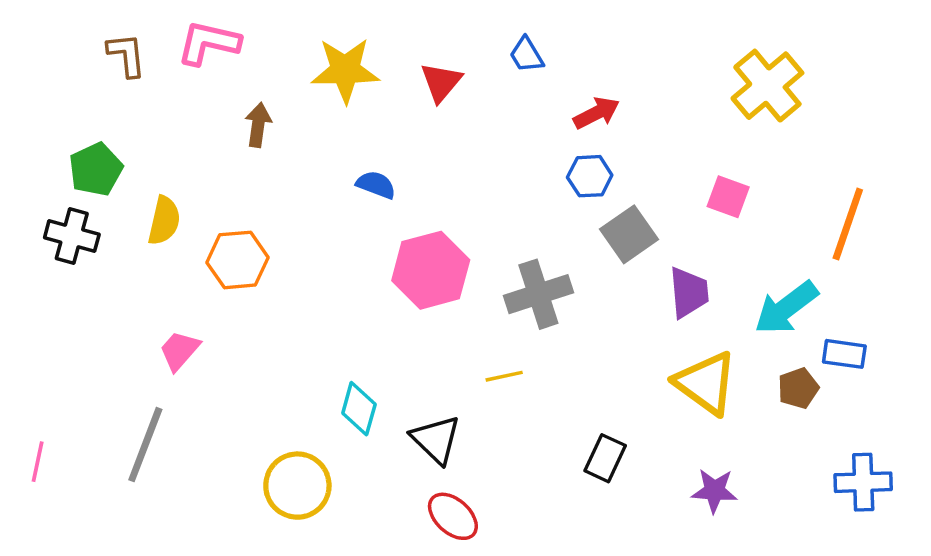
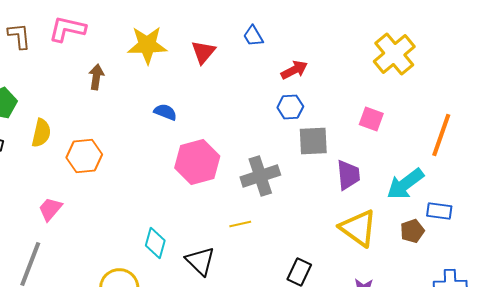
gray square: (629, 234) -> (313, 141), turned 32

